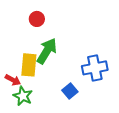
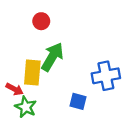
blue square: (70, 91) -> (78, 101), turned -35

